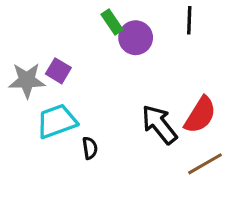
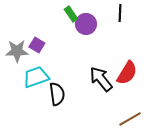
black semicircle: (90, 148) -> (57, 94), size x1.6
brown line: (205, 164) -> (130, 119), moved

